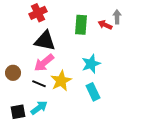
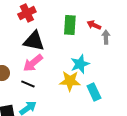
gray arrow: (117, 17) -> (106, 37), moved
yellow star: (61, 81) -> (70, 81), moved, turned 30
cyan rectangle: (93, 92) -> (94, 92), moved

